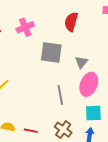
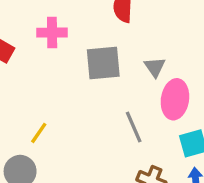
pink cross: (25, 27) -> (52, 33), turned 36

